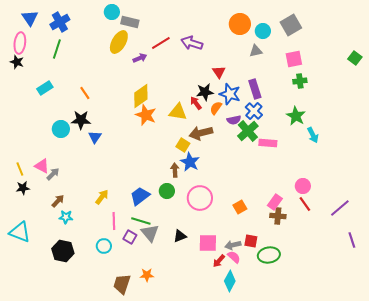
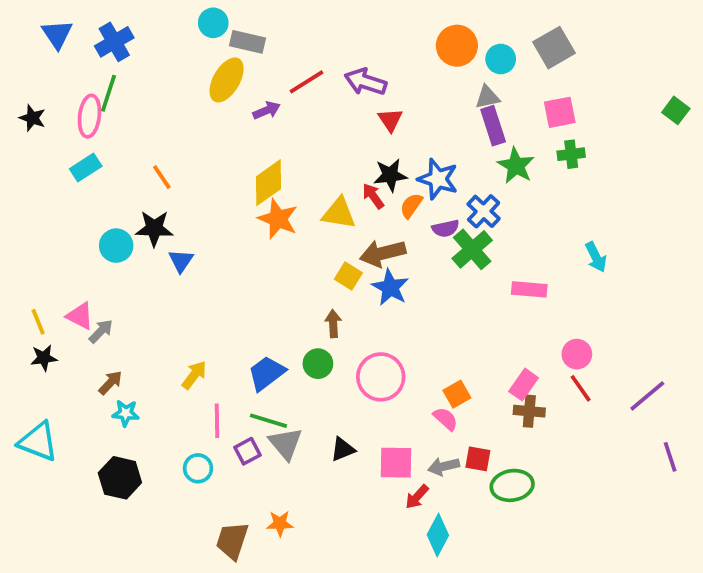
pink ellipse: (20, 43) -> (89, 116), moved
red triangle: (219, 72) -> (390, 120), moved
purple rectangle: (255, 89) -> (493, 126), moved
green star: (296, 116) -> (516, 166), moved
pink rectangle: (268, 143) -> (529, 289), moved
blue star: (190, 162) -> (390, 287), moved
purple square: (130, 237) -> (247, 451), turned 32
pink semicircle: (234, 257) -> (445, 419), moved

